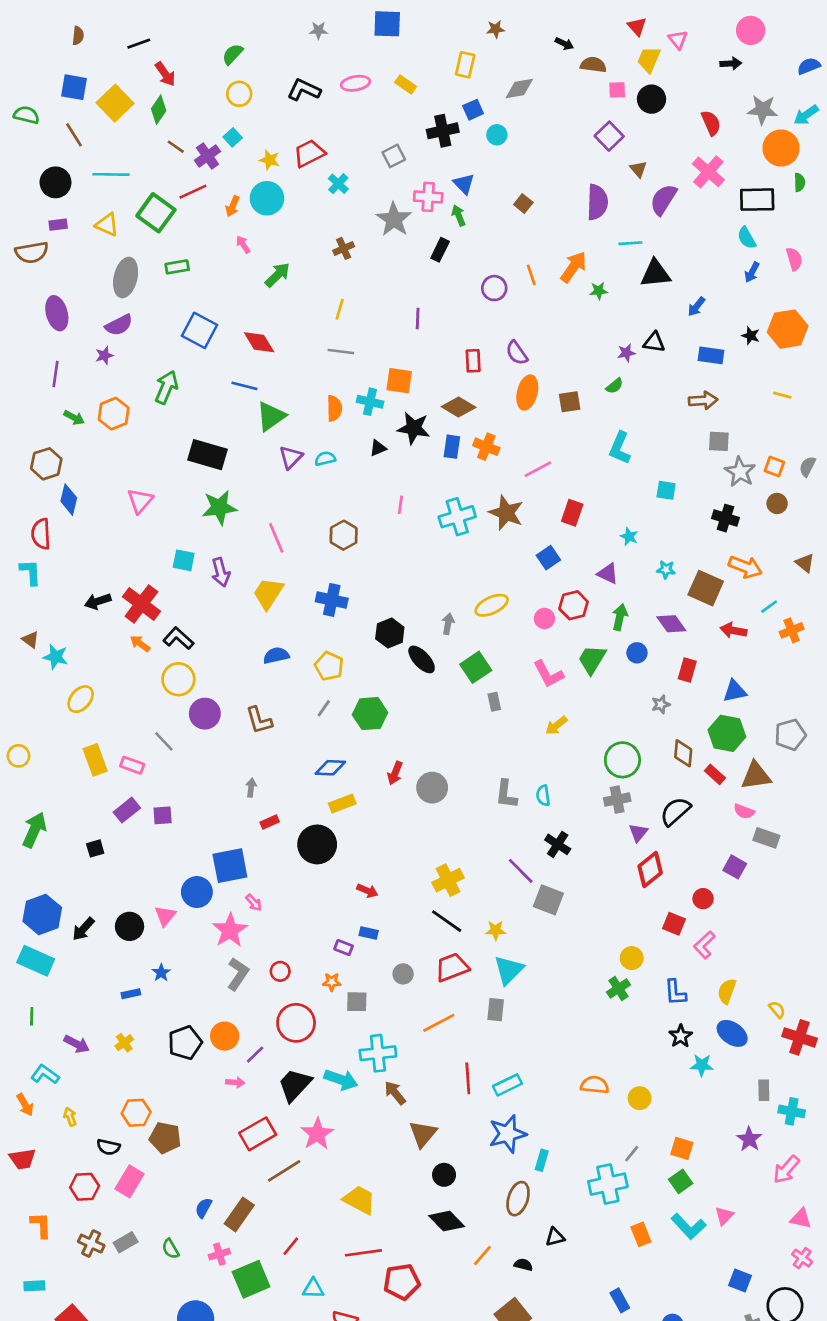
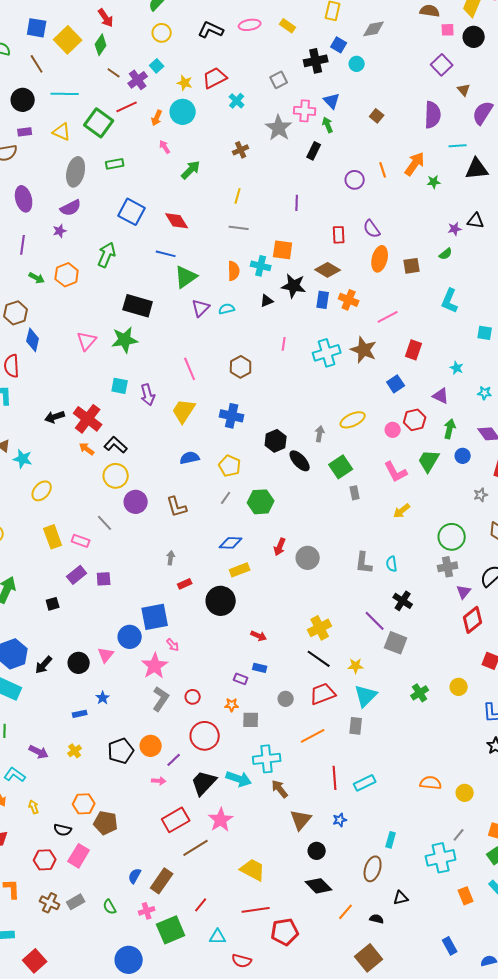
blue square: (473, 110) -> (339, 45), turned -35
green star: (219, 507) -> (125, 340), moved
green cross: (618, 988) -> (420, 693), moved
blue star: (507, 1134) -> (340, 820), moved, size x0.5

